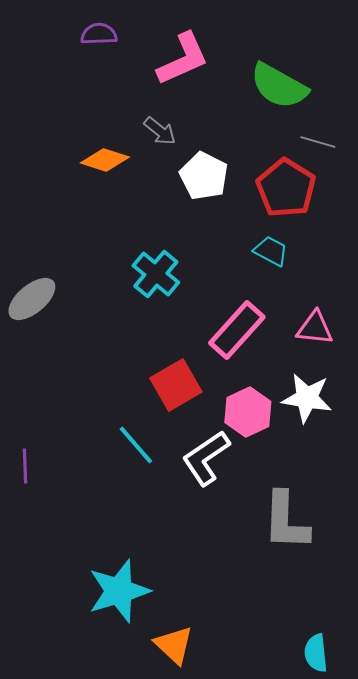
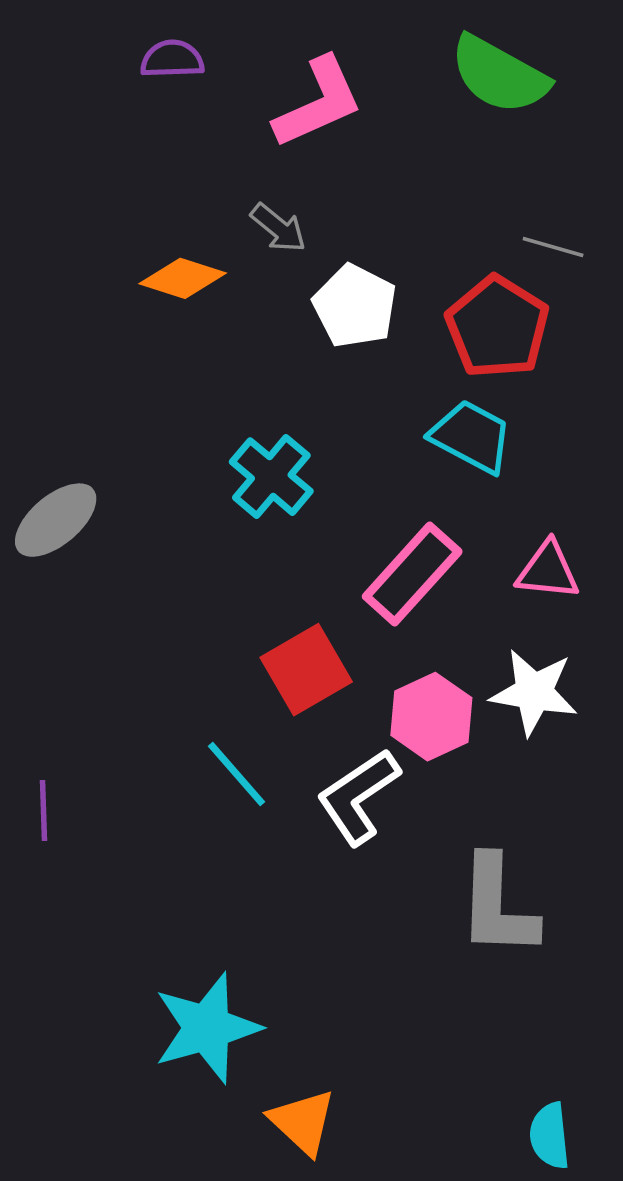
green semicircle: (279, 86) -> (499, 75), moved
cyan trapezoid: (271, 251) -> (471, 437), size x1.4

